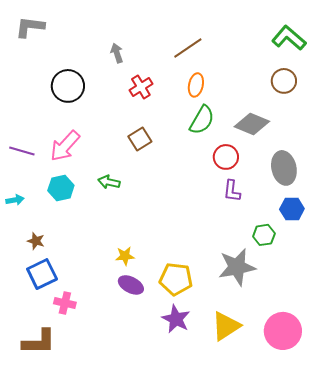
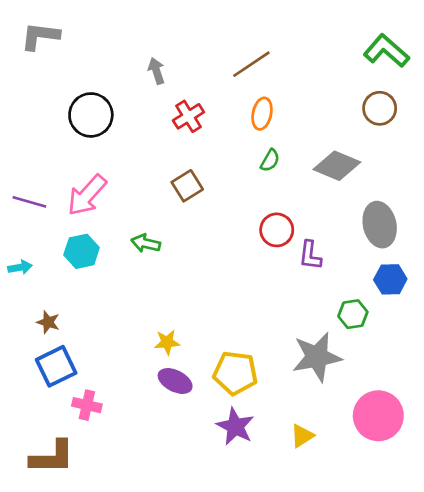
green semicircle: (202, 120) -> (270, 160), size x0.6
red circle: (226, 157) -> (277, 230), moved
yellow triangle: (226, 326) -> (302, 436), size x0.6
pink circle: (283, 331) -> (378, 416), moved

